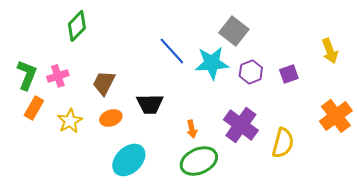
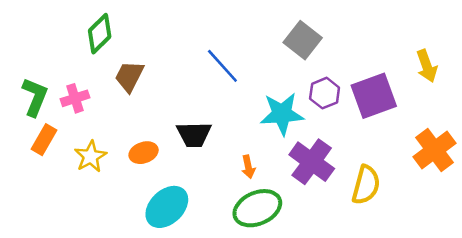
cyan star: (212, 63) -> (282, 114), moved
purple square: (289, 74) -> (374, 96), size x1.8
brown trapezoid: (104, 83) -> (129, 76), moved

